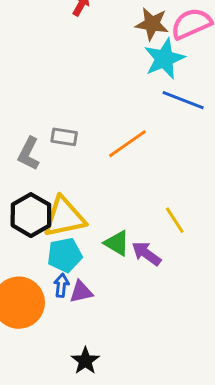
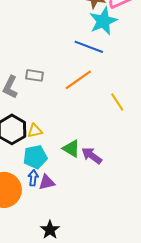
blue line: (183, 100) -> (89, 47), moved
yellow triangle: (64, 217) -> (35, 131), size x0.5
yellow line: (175, 220) -> (117, 102), moved

